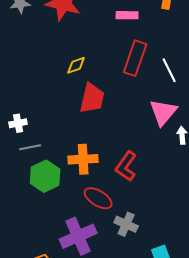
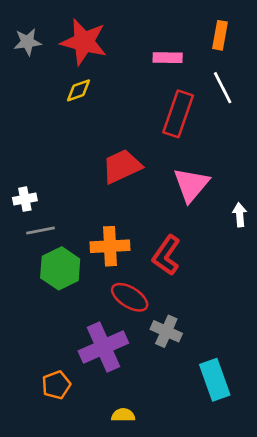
yellow diamond: (76, 65) -> (79, 90), moved
white line: (169, 70) -> (223, 88), moved
red trapezoid: (92, 98) -> (122, 166), turned -128
pink triangle: (163, 112) -> (191, 185), moved

